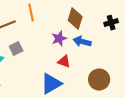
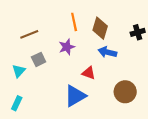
orange line: (31, 13) -> (74, 22), moved
purple star: (59, 39) -> (67, 47), moved

